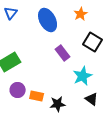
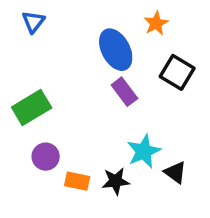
blue ellipse: (48, 20) -> (116, 50), moved
cyan star: (83, 76) -> (144, 151), moved
orange rectangle: (37, 96) -> (77, 181), moved

